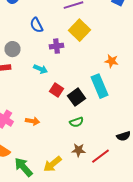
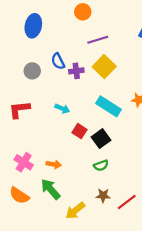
purple cross: (56, 46) -> (76, 71), moved
gray circle: (12, 49) -> (32, 71), moved
cyan rectangle: (100, 86) -> (109, 106), moved, turned -35
green arrow: (24, 167) -> (50, 189), moved

